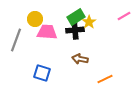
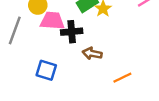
black cross: (75, 30) -> (72, 32), moved

